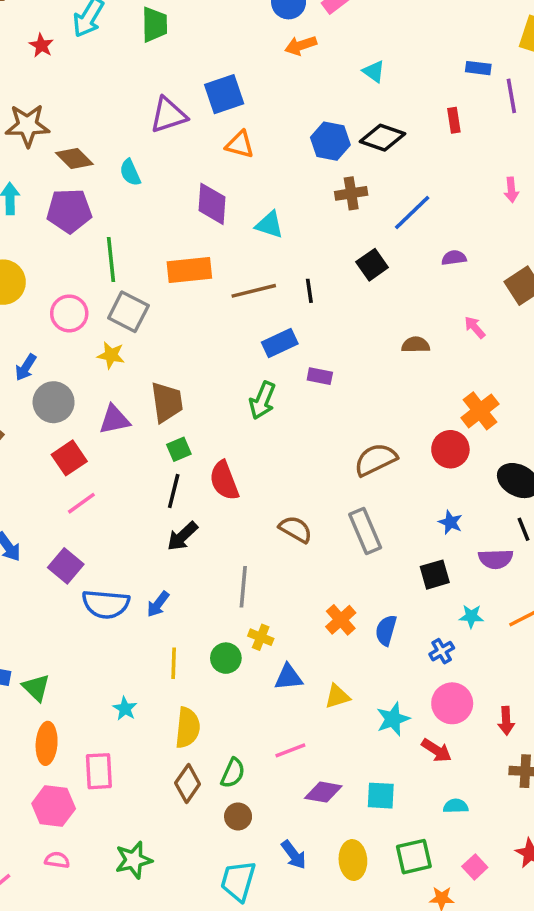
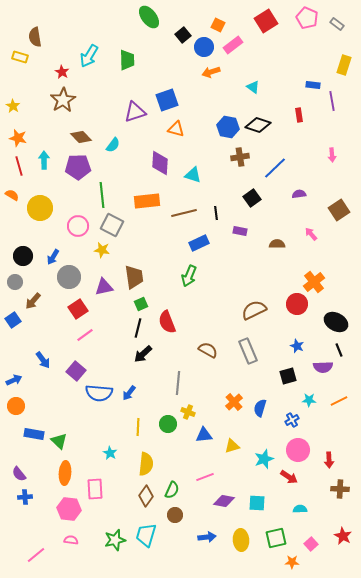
brown star: (27, 125) -> (63, 100), moved, turned -30
cyan semicircle: (130, 172) -> (113, 145), turned -119
purple rectangle: (320, 376) -> (240, 231), moved
blue arrow: (294, 855) -> (207, 537), turned -60
cyan trapezoid: (238, 881) -> (146, 535), moved

